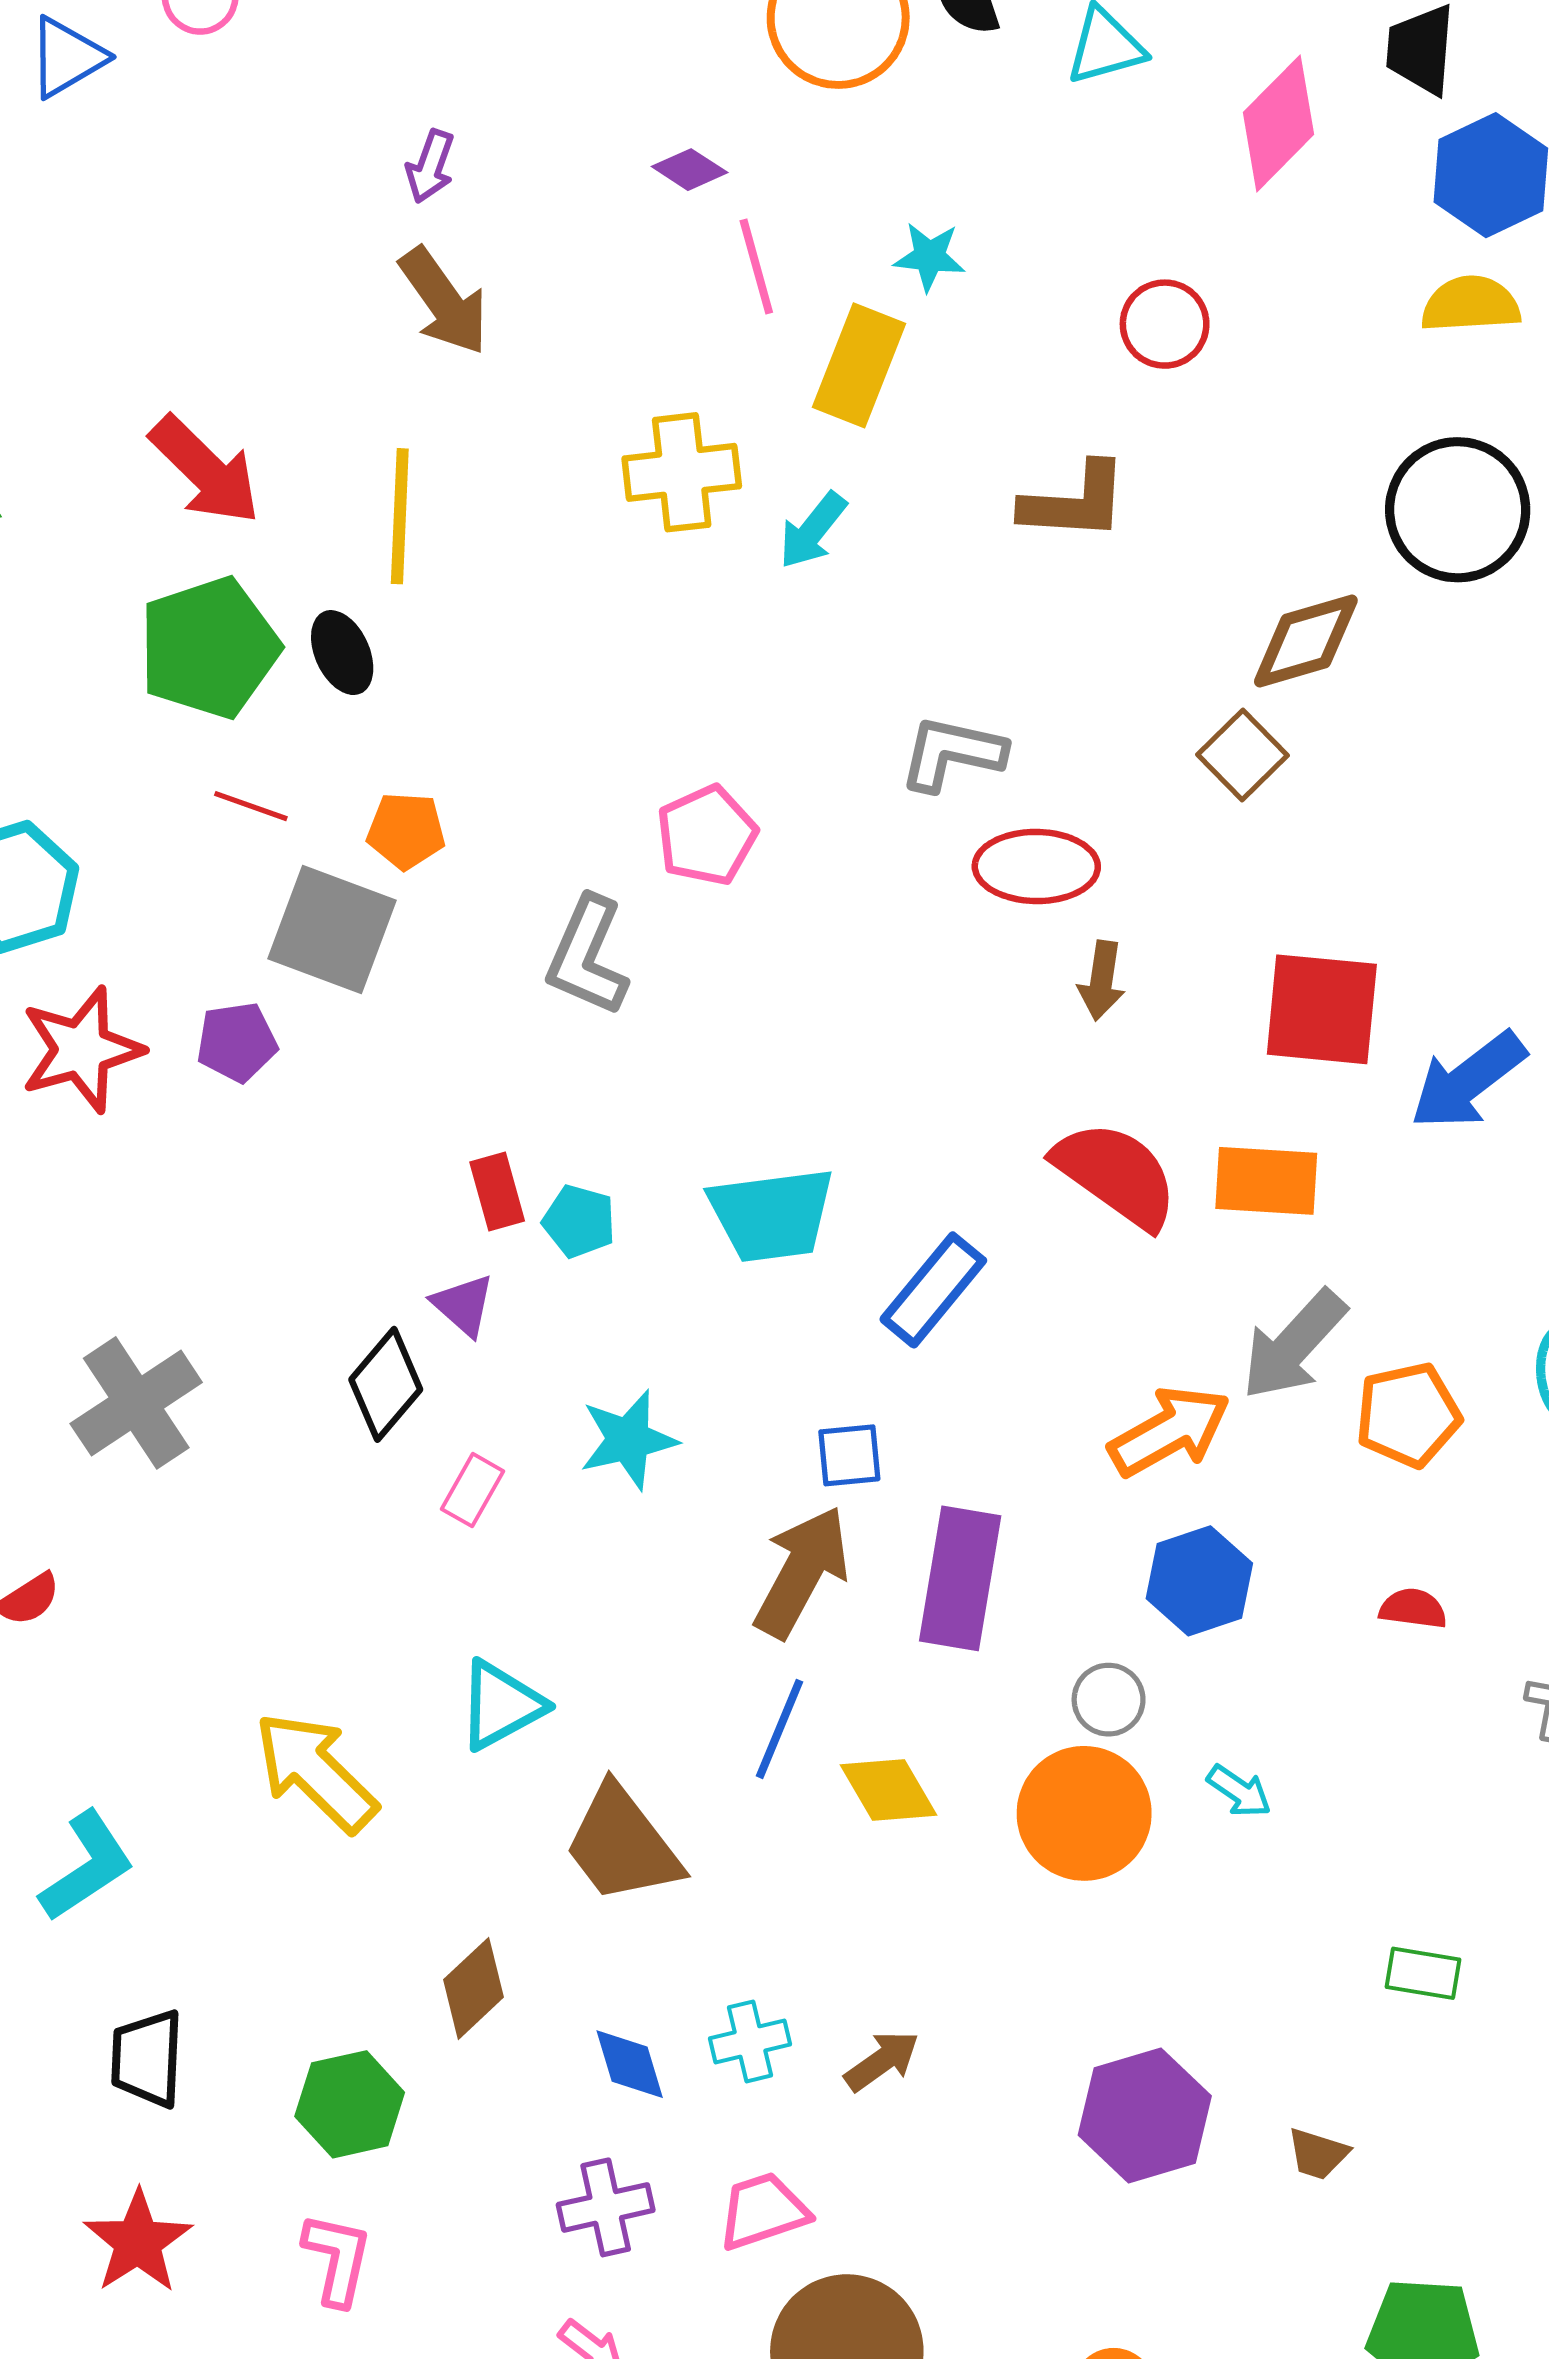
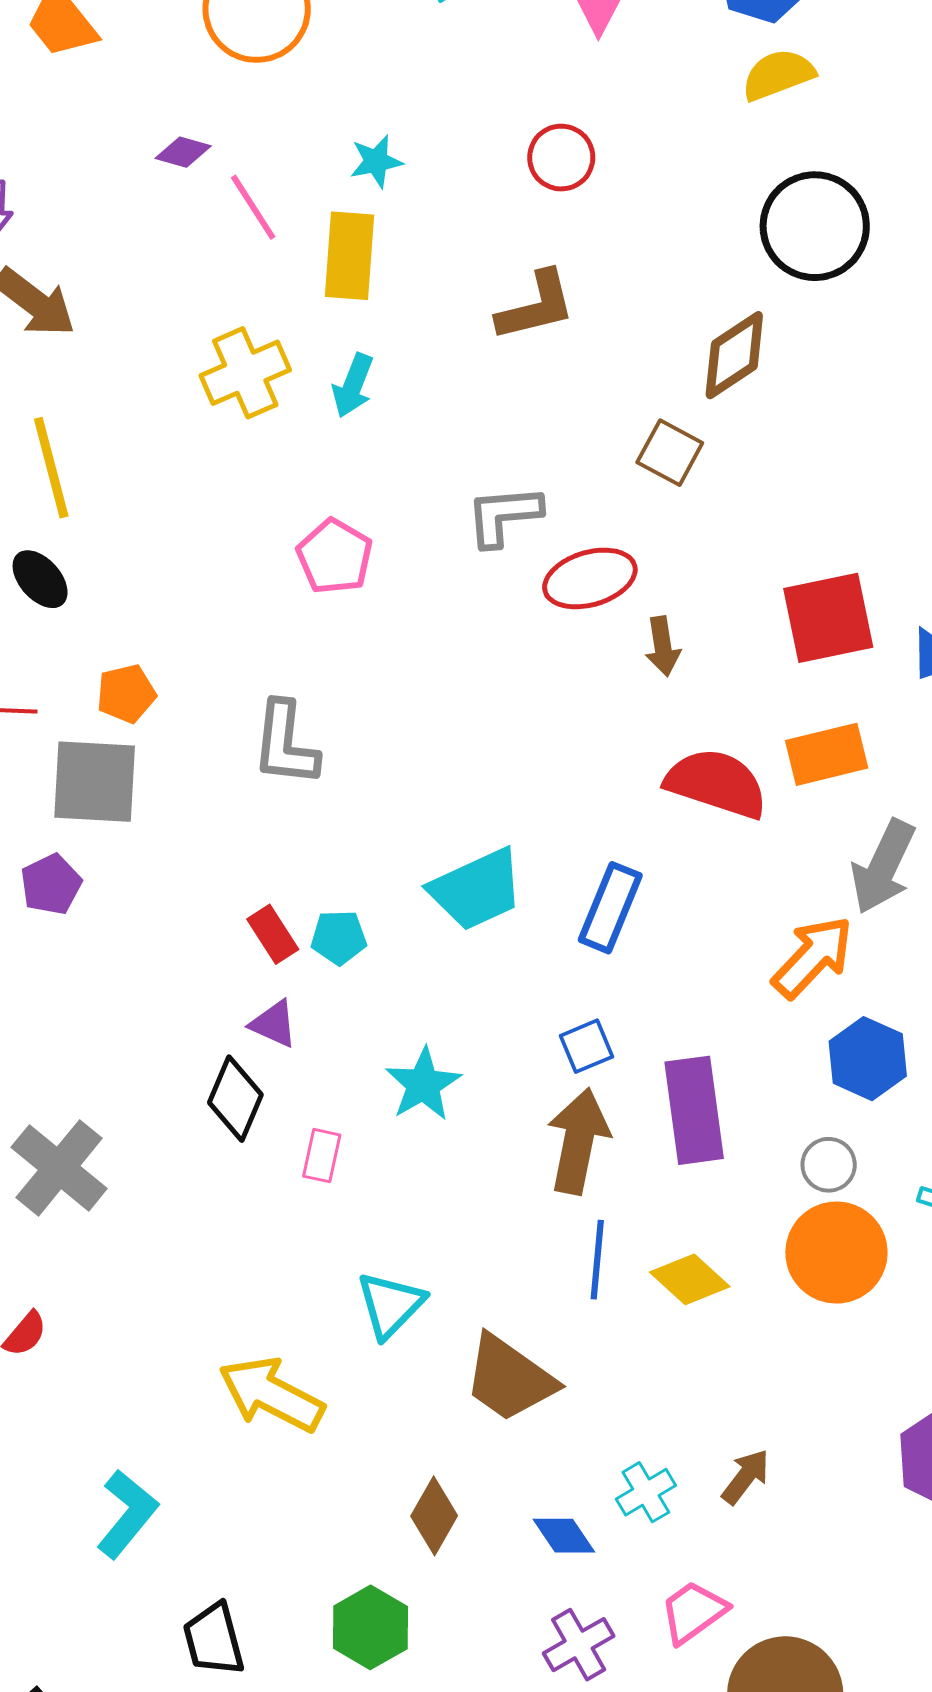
brown square: (1242, 755) -> (670, 453), moved
pink pentagon: (707, 835) -> (335, 556), moved

